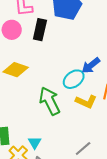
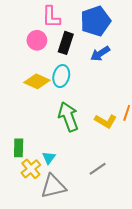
blue arrow: (91, 65) -> (100, 54), moved
cyan ellipse: (74, 79) -> (61, 76), moved, turned -45

